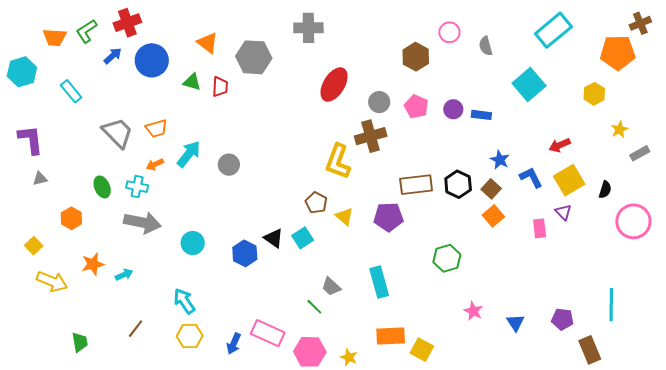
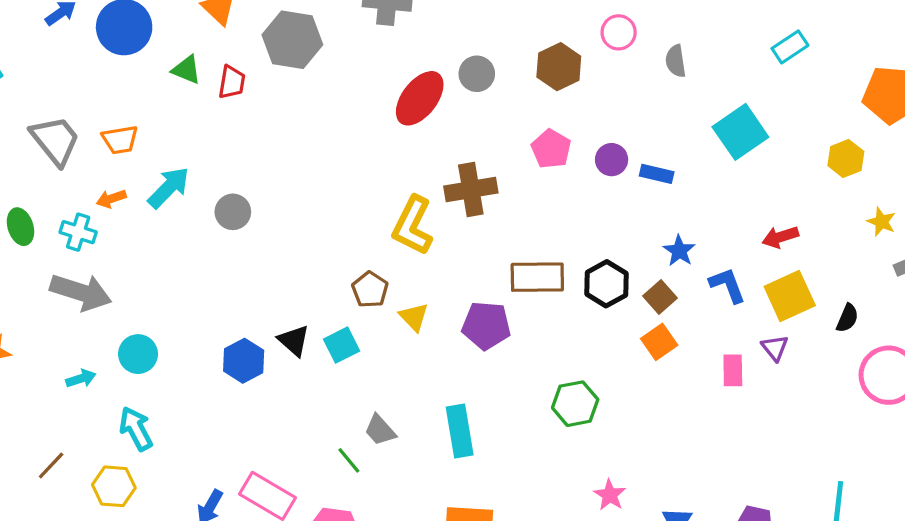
cyan rectangle: (553, 30) -> (790, 47), size x0.6
gray circle: (379, 102) -> (477, 74), moved
yellow star: (620, 130) -> (881, 222), turned -30
cyan circle: (193, 243) -> (138, 354), moved
cyan arrow: (124, 275) -> (81, 379), moved
yellow hexagon: (190, 336) -> (114, 486), moved

